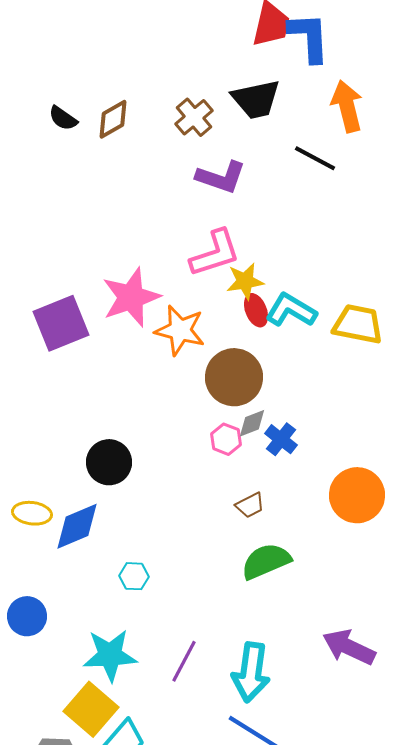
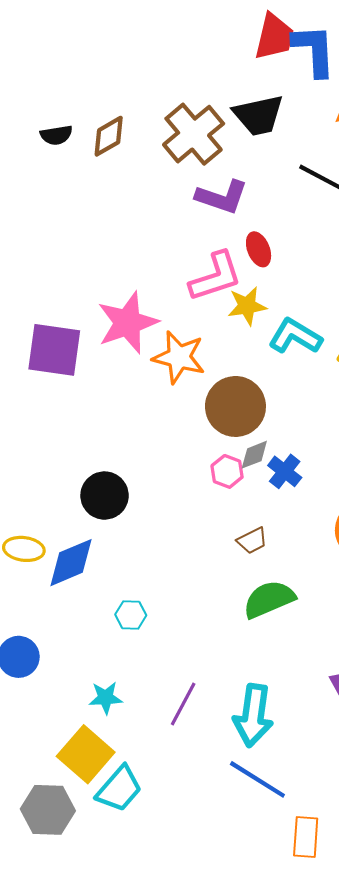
brown cross: (194, 117) -> (194, 134), size x1.5
black semicircle: (63, 118) -> (56, 135), turned -44
red ellipse: (256, 310) -> (259, 249), moved
purple square: (61, 323) -> (54, 350), turned 30
cyan star: (110, 655) -> (106, 698), size x0.6

